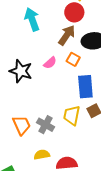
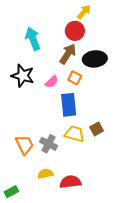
black star: (21, 71) -> (23, 76), moved
blue rectangle: (85, 87) -> (69, 105), moved
yellow trapezoid: (72, 115) -> (75, 134), turned 95

